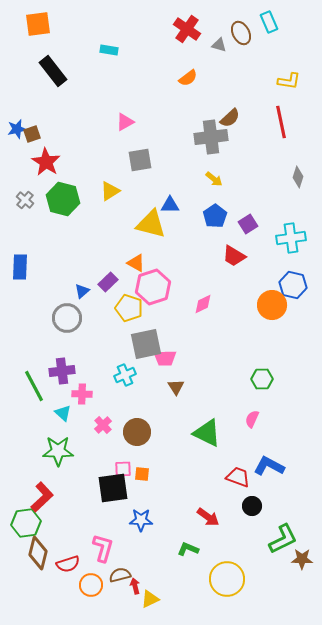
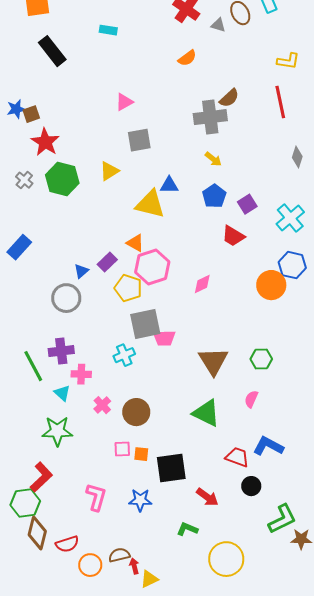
cyan cross: (291, 238) -> (290, 218), turned -32
blue rectangle: (20, 267) -> (19, 247), turned 40
brown triangle: (176, 387) -> (213, 361), moved, size x1.8
black square: (113, 488) -> (171, 468), moved
pink L-shape: (103, 548) -> (96, 497), moved

